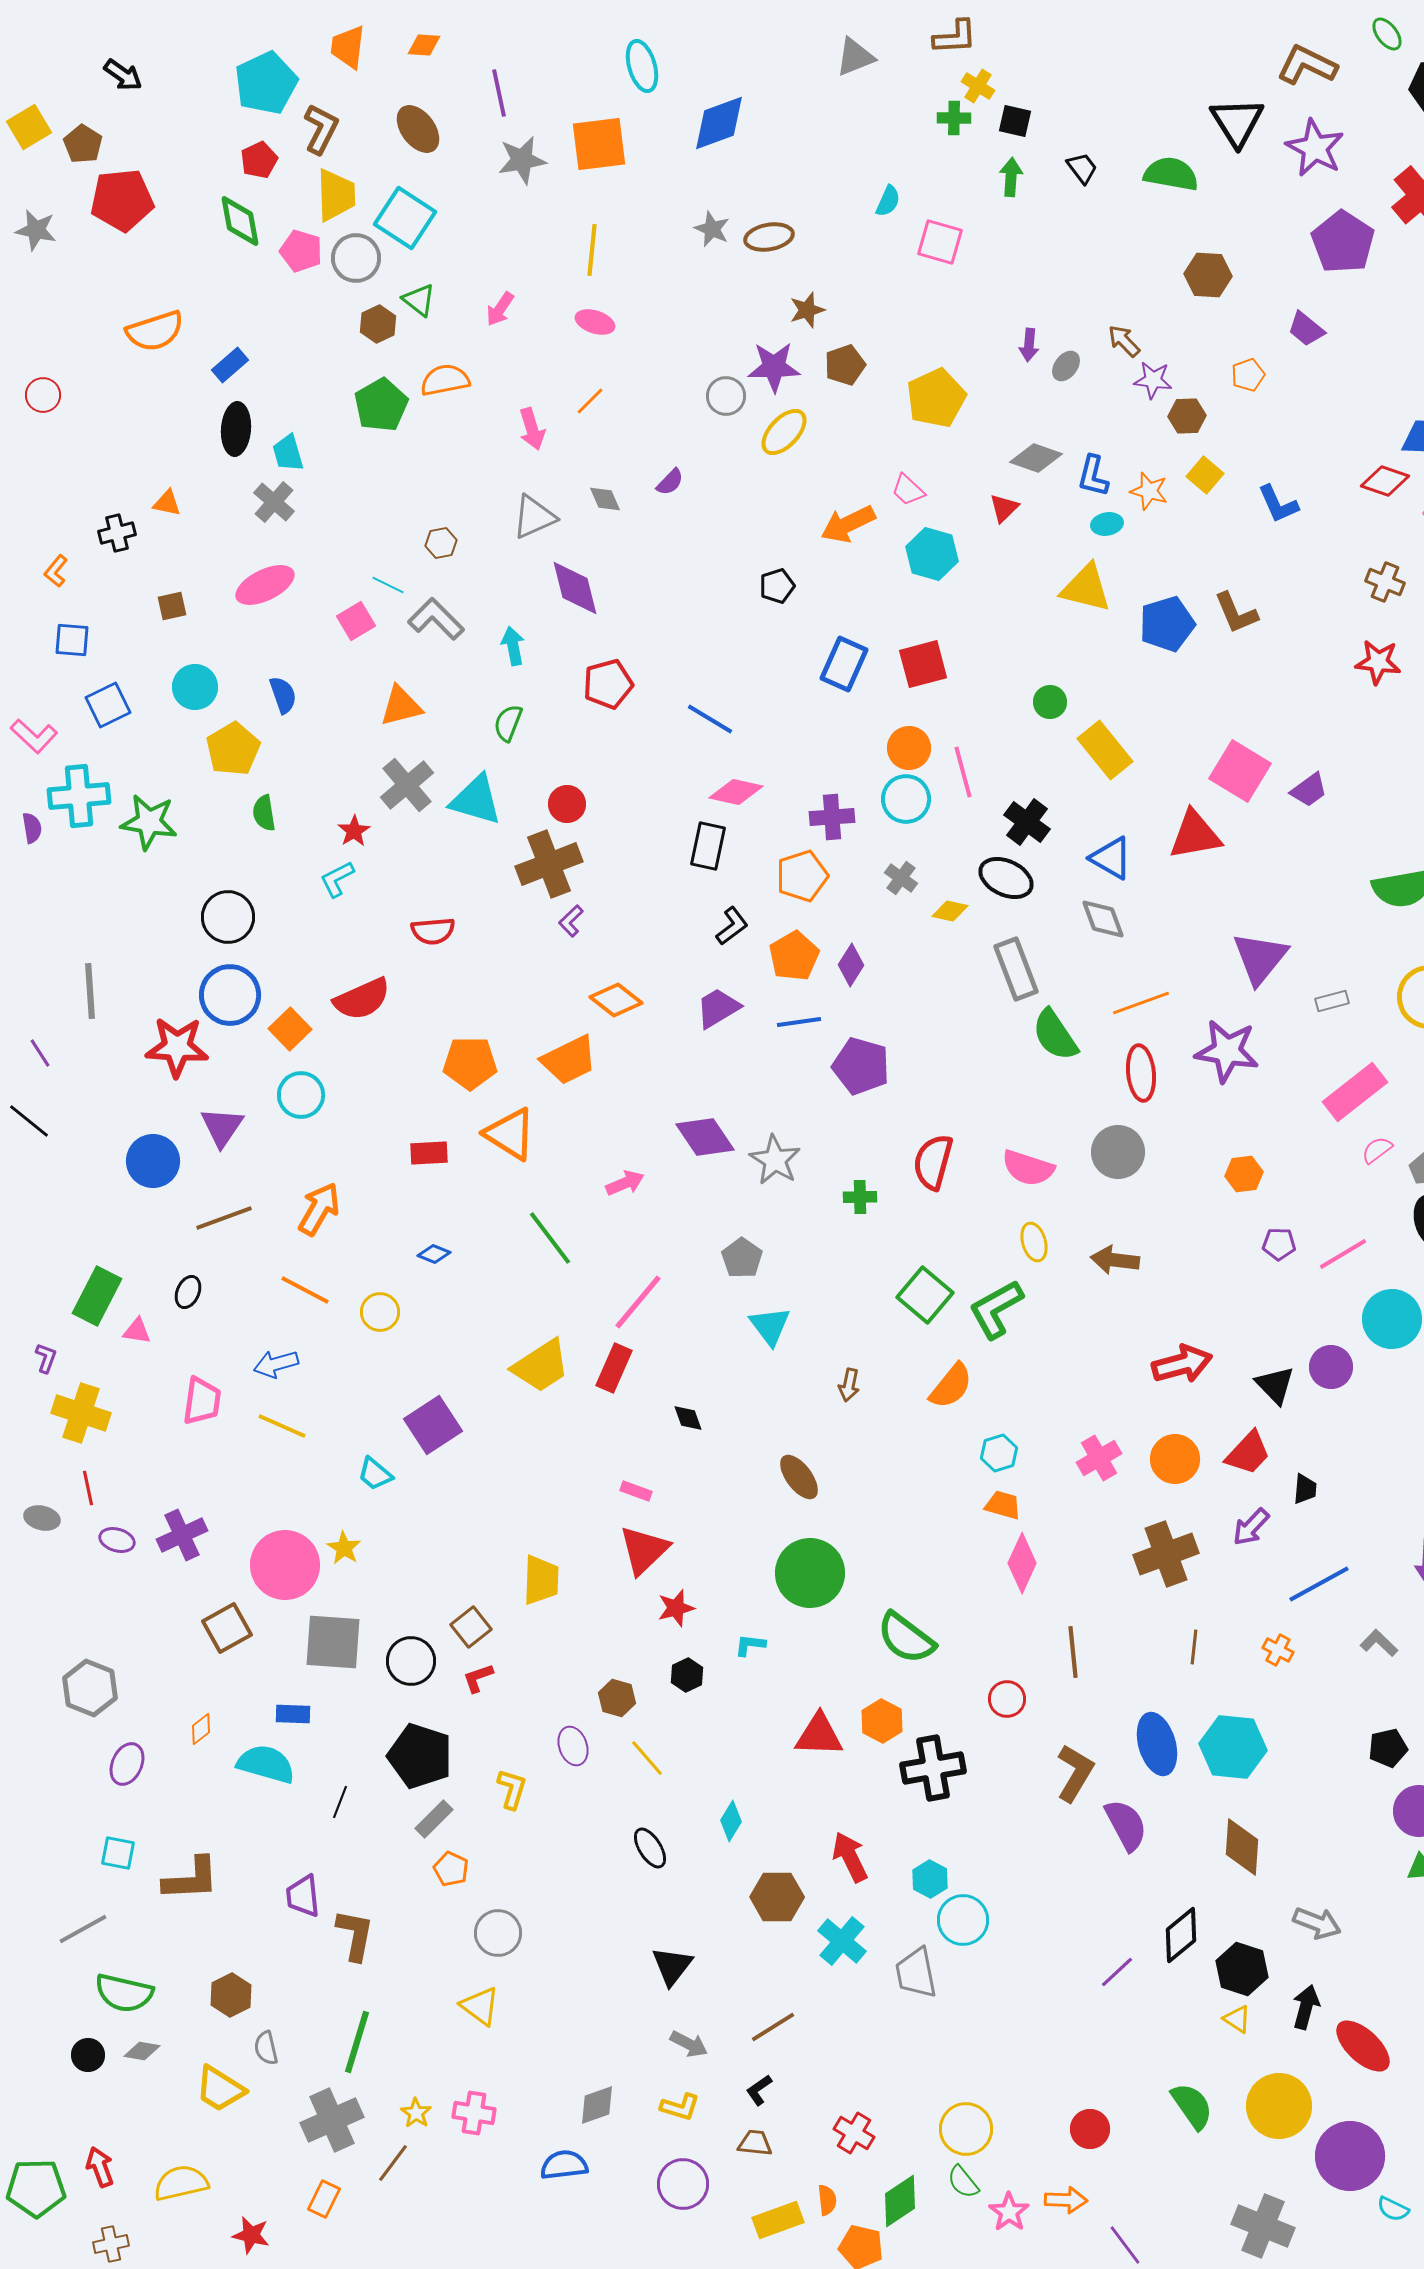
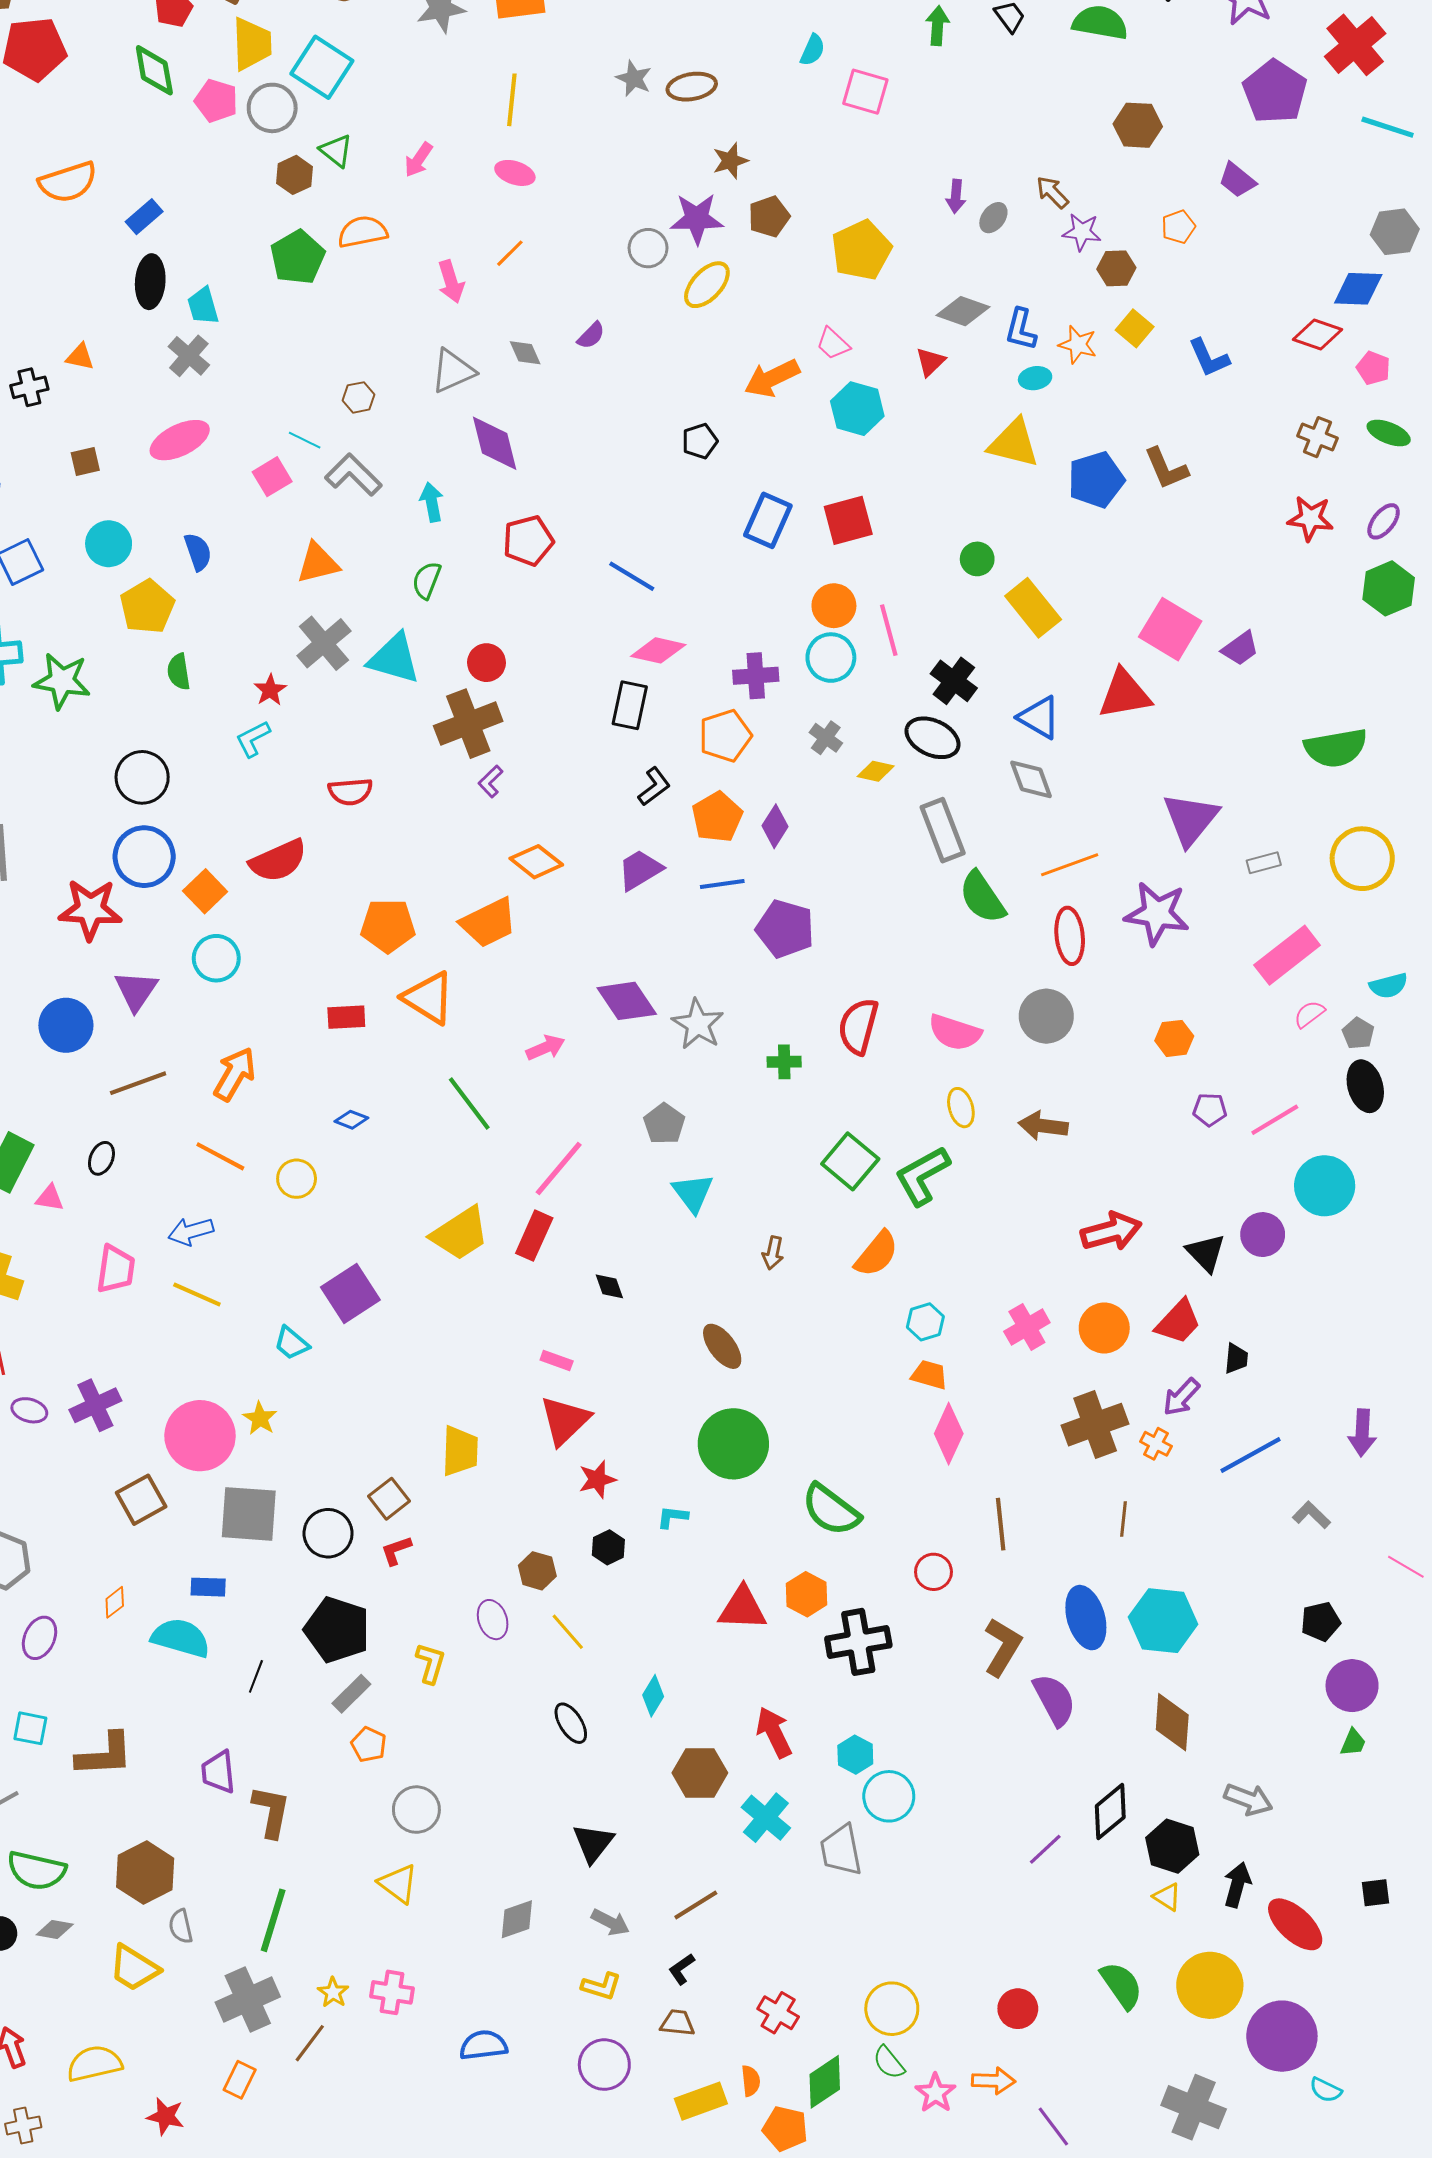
orange cross: (1278, 1650) -> (1156, 1444), moved
brown hexagon: (231, 1995) -> (145, 1873), size x1.4
gray diamond: (597, 2105) -> (517, 1919), moved

